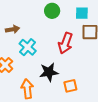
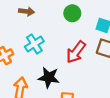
brown arrow: (13, 29) -> (26, 11), moved

